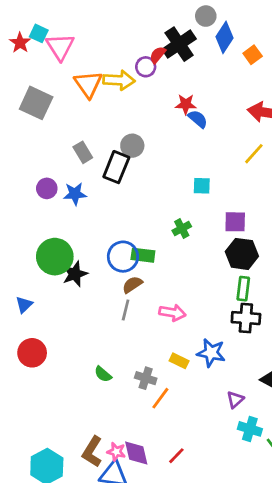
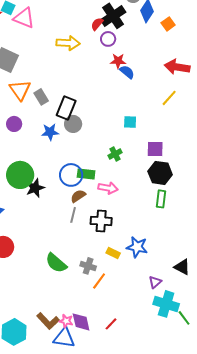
pink triangle: (60, 47) -> (24, 18), turned -35
purple circle: (146, 67) -> (108, 39), moved
orange triangle: (88, 84) -> (20, 90), moved
gray circle: (132, 146) -> (73, 124), moved
blue star: (75, 194) -> (50, 132), moved
pink arrow: (172, 313) -> (108, 188), moved
black cross: (246, 318) -> (101, 221), moved
green semicircle: (103, 374) -> (56, 263), size x1.6
cyan cross: (250, 429) -> (166, 304), size x1.4
brown L-shape: (92, 452) -> (48, 321), turned -75

